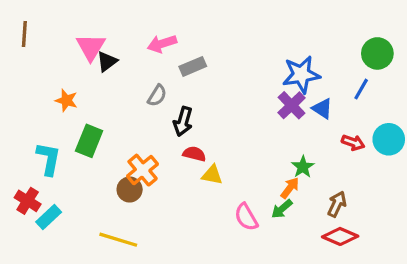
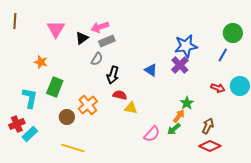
black triangle: (107, 62) -> (82, 38), moved
gray rectangle: (193, 66) -> (107, 41), moved
blue triangle: (322, 109) -> (151, 70), moved
brown circle: (130, 189) -> (67, 117), moved
red cross: (28, 201) -> (17, 124), turned 35
pink semicircle: (246, 217) -> (152, 134), turned -108

